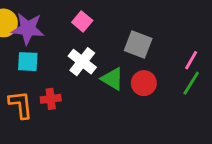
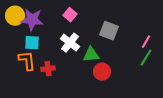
green triangle: (112, 79) -> (91, 55), turned -36
red circle: (144, 83) -> (102, 72), moved
orange L-shape: (21, 105) -> (27, 61), moved

